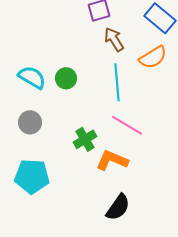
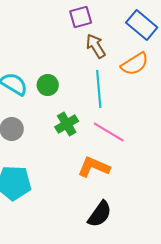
green cross: (85, 139) -> (67, 124), moved

